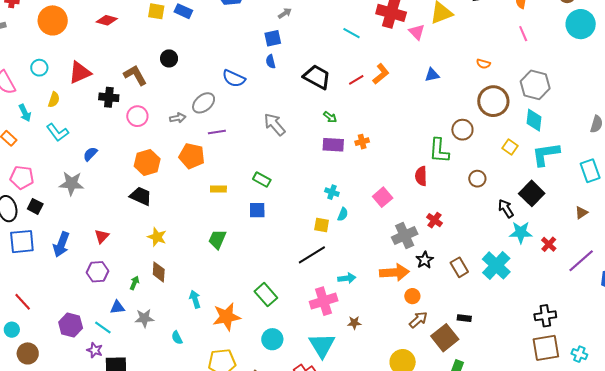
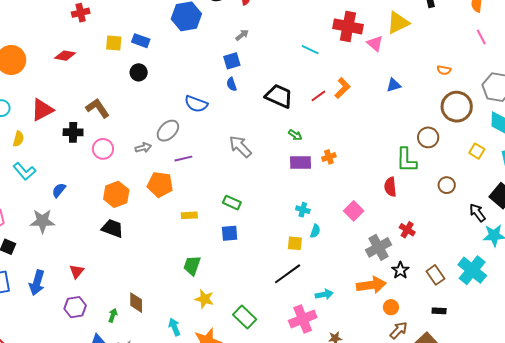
black circle: (169, 58) -> (139, 72), moved
yellow star: (157, 237) -> (204, 299), moved
black rectangle: (464, 318) -> (439, 311), moved

